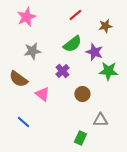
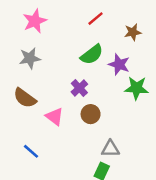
gray star: (32, 51) -> (30, 58), moved
brown circle: (82, 94) -> (91, 114), moved
gray triangle: (100, 120) -> (110, 149), moved

